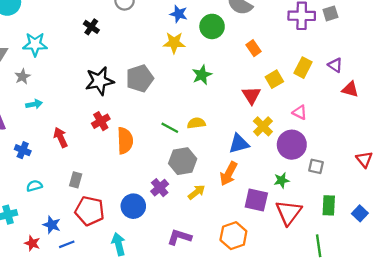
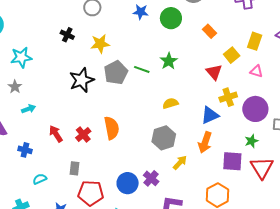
yellow star: (174, 43) -> (100, 44), moved
pink triangle: (300, 112) -> (256, 71), moved
red cross: (101, 121) -> (83, 135), moved
yellow cross: (263, 126) -> (228, 97), turned 36
green line: (170, 128) -> (142, 69), moved
purple cross: (160, 188) -> (151, 178), moved

